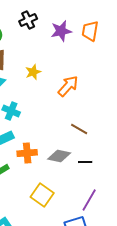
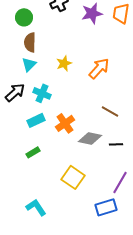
yellow star: (33, 72) -> (64, 63), moved
orange cross: (27, 153) -> (65, 123), moved, turned -30

